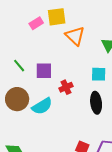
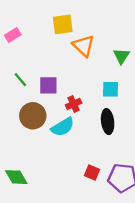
pink rectangle: (36, 23) -> (13, 35), moved
brown circle: (17, 99) -> (33, 116), moved
cyan semicircle: (42, 106) -> (63, 127), moved

